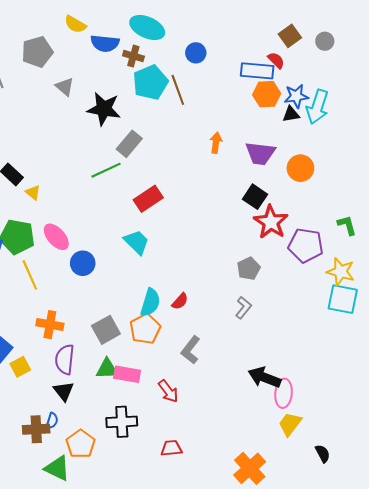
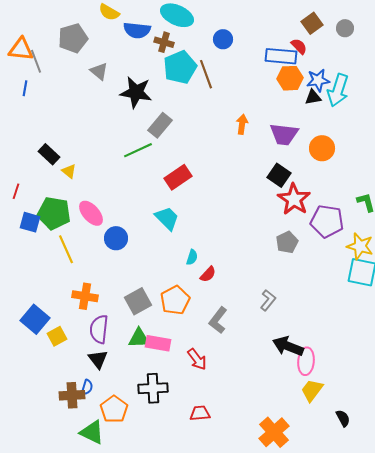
gray pentagon: (249, 269) -> (287, 242), moved
cyan semicircle: (150, 302) -> (192, 257), moved, size x0.6
gray L-shape: (243, 308) -> (268, 300), moved

